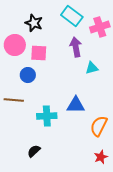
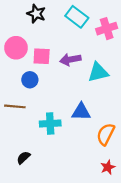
black star: (34, 23) -> (36, 14), moved
purple arrow: (76, 47) -> (70, 59), moved, turned -90
cyan triangle: (92, 68) -> (98, 72), size x1.5
black semicircle: (34, 151) -> (23, 158), moved

